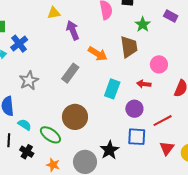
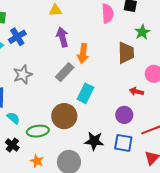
purple arrow: (73, 30) -> (62, 37), moved
orange arrow: (98, 54) -> (83, 53), moved, turned 60
cyan rectangle: (112, 89) -> (85, 93), moved
green ellipse: (50, 135) -> (38, 131), turned -50
black star: (109, 150) -> (94, 141), moved, turned 30

